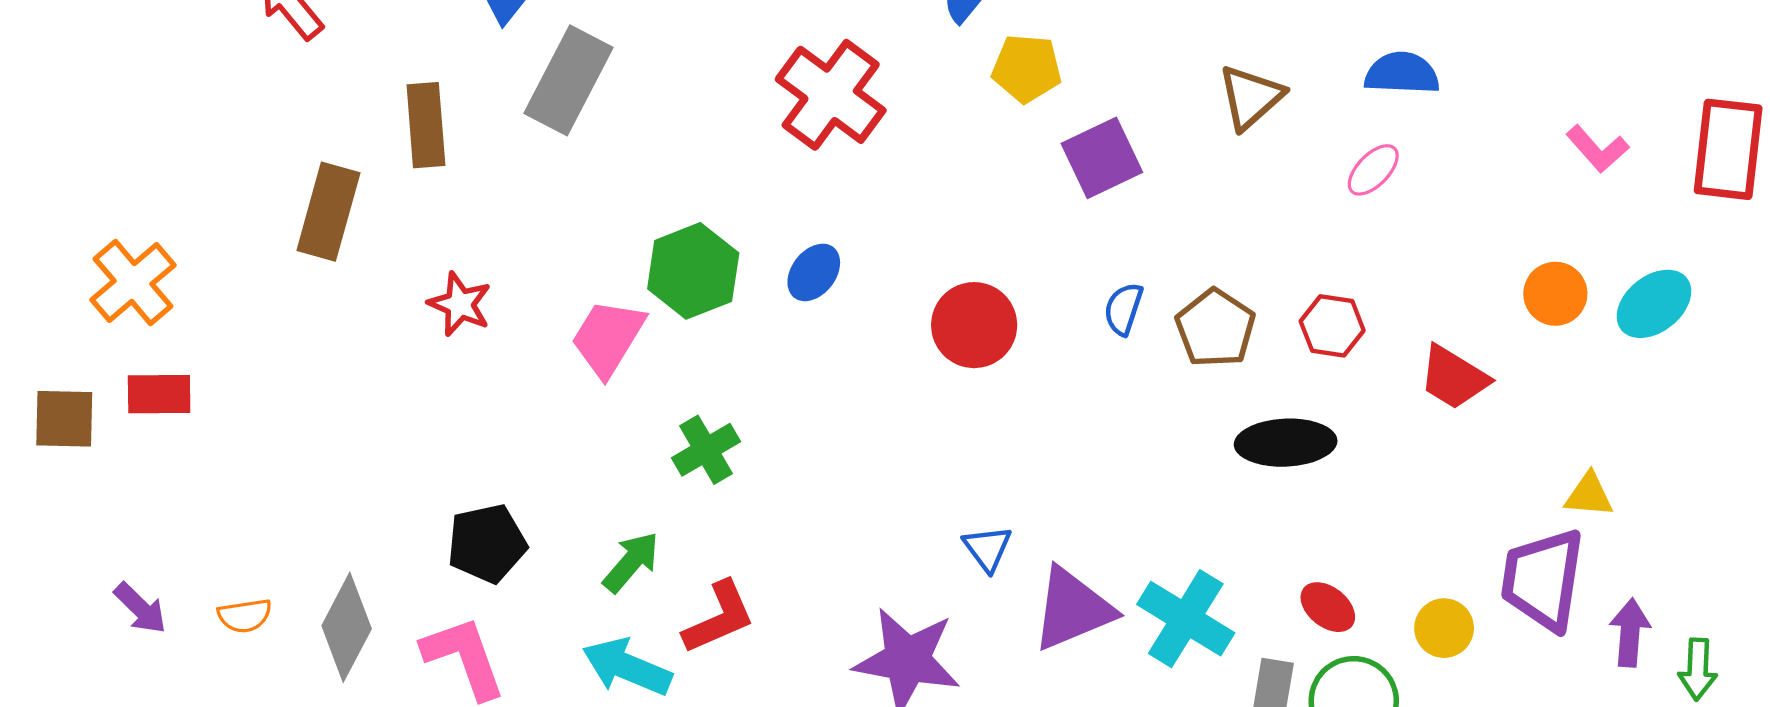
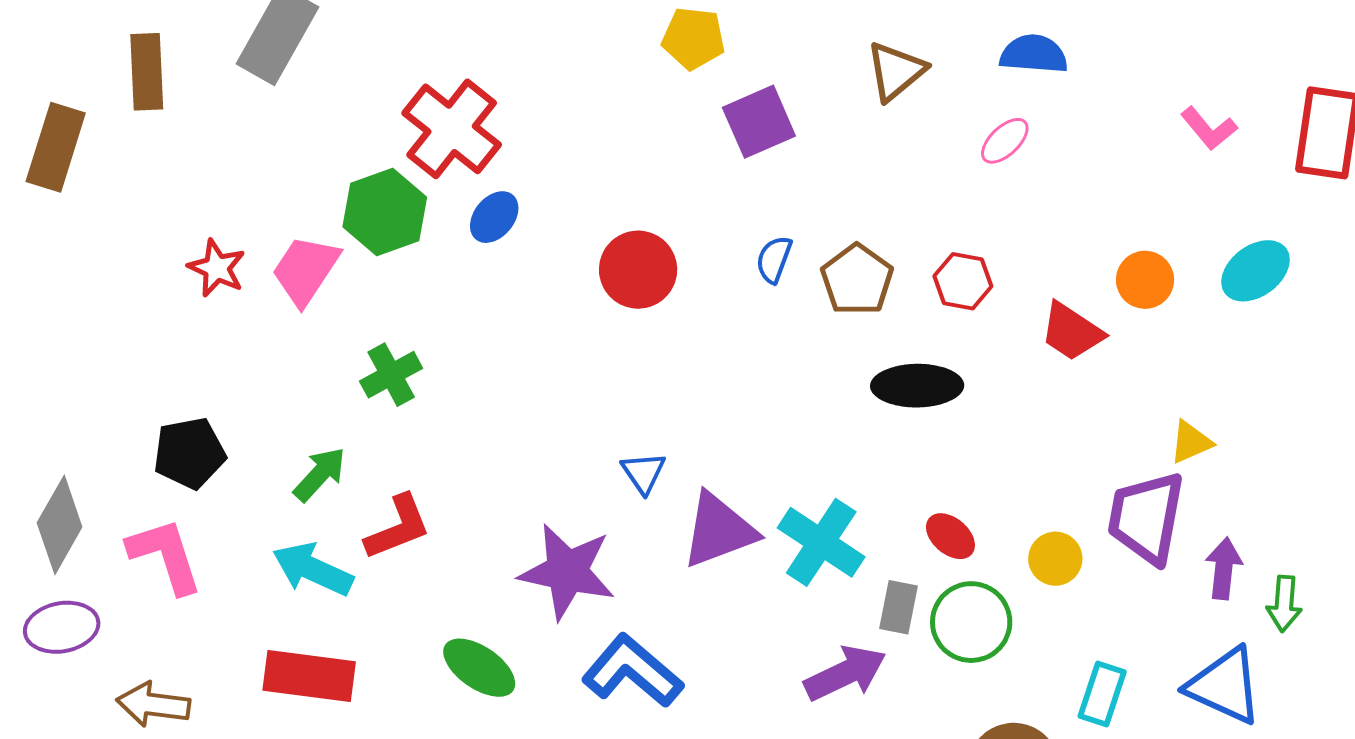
red cross: (831, 95) -> (452, 129), moved
orange circle: (1555, 294) -> (1145, 280), moved
red star: (460, 304) -> (217, 268), moved
yellow triangle: (1589, 495) -> (1191, 442), turned -30

